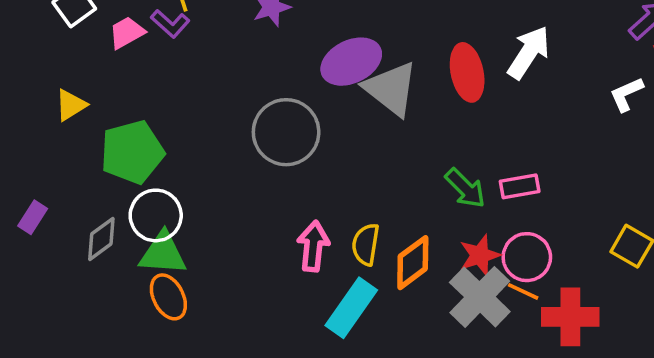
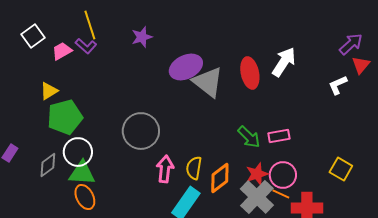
yellow triangle: (71, 105) -> (49, 91), moved
gray circle: (286, 132) -> (141, 131), moved

